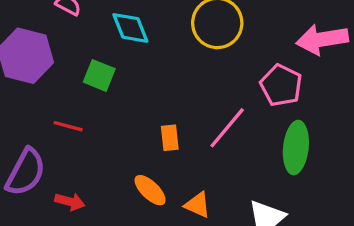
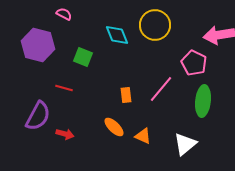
cyan diamond: (130, 28) -> (117, 35), moved

